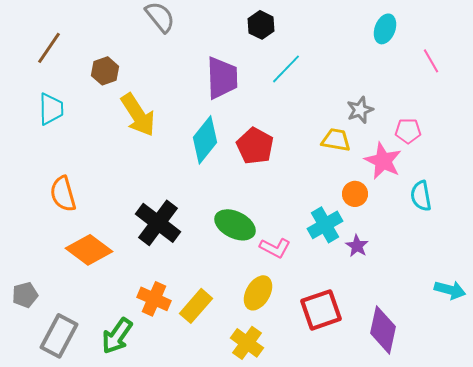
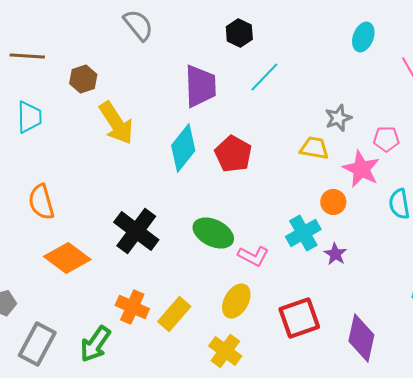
brown line: (49, 48) -> (27, 56), turned 60

